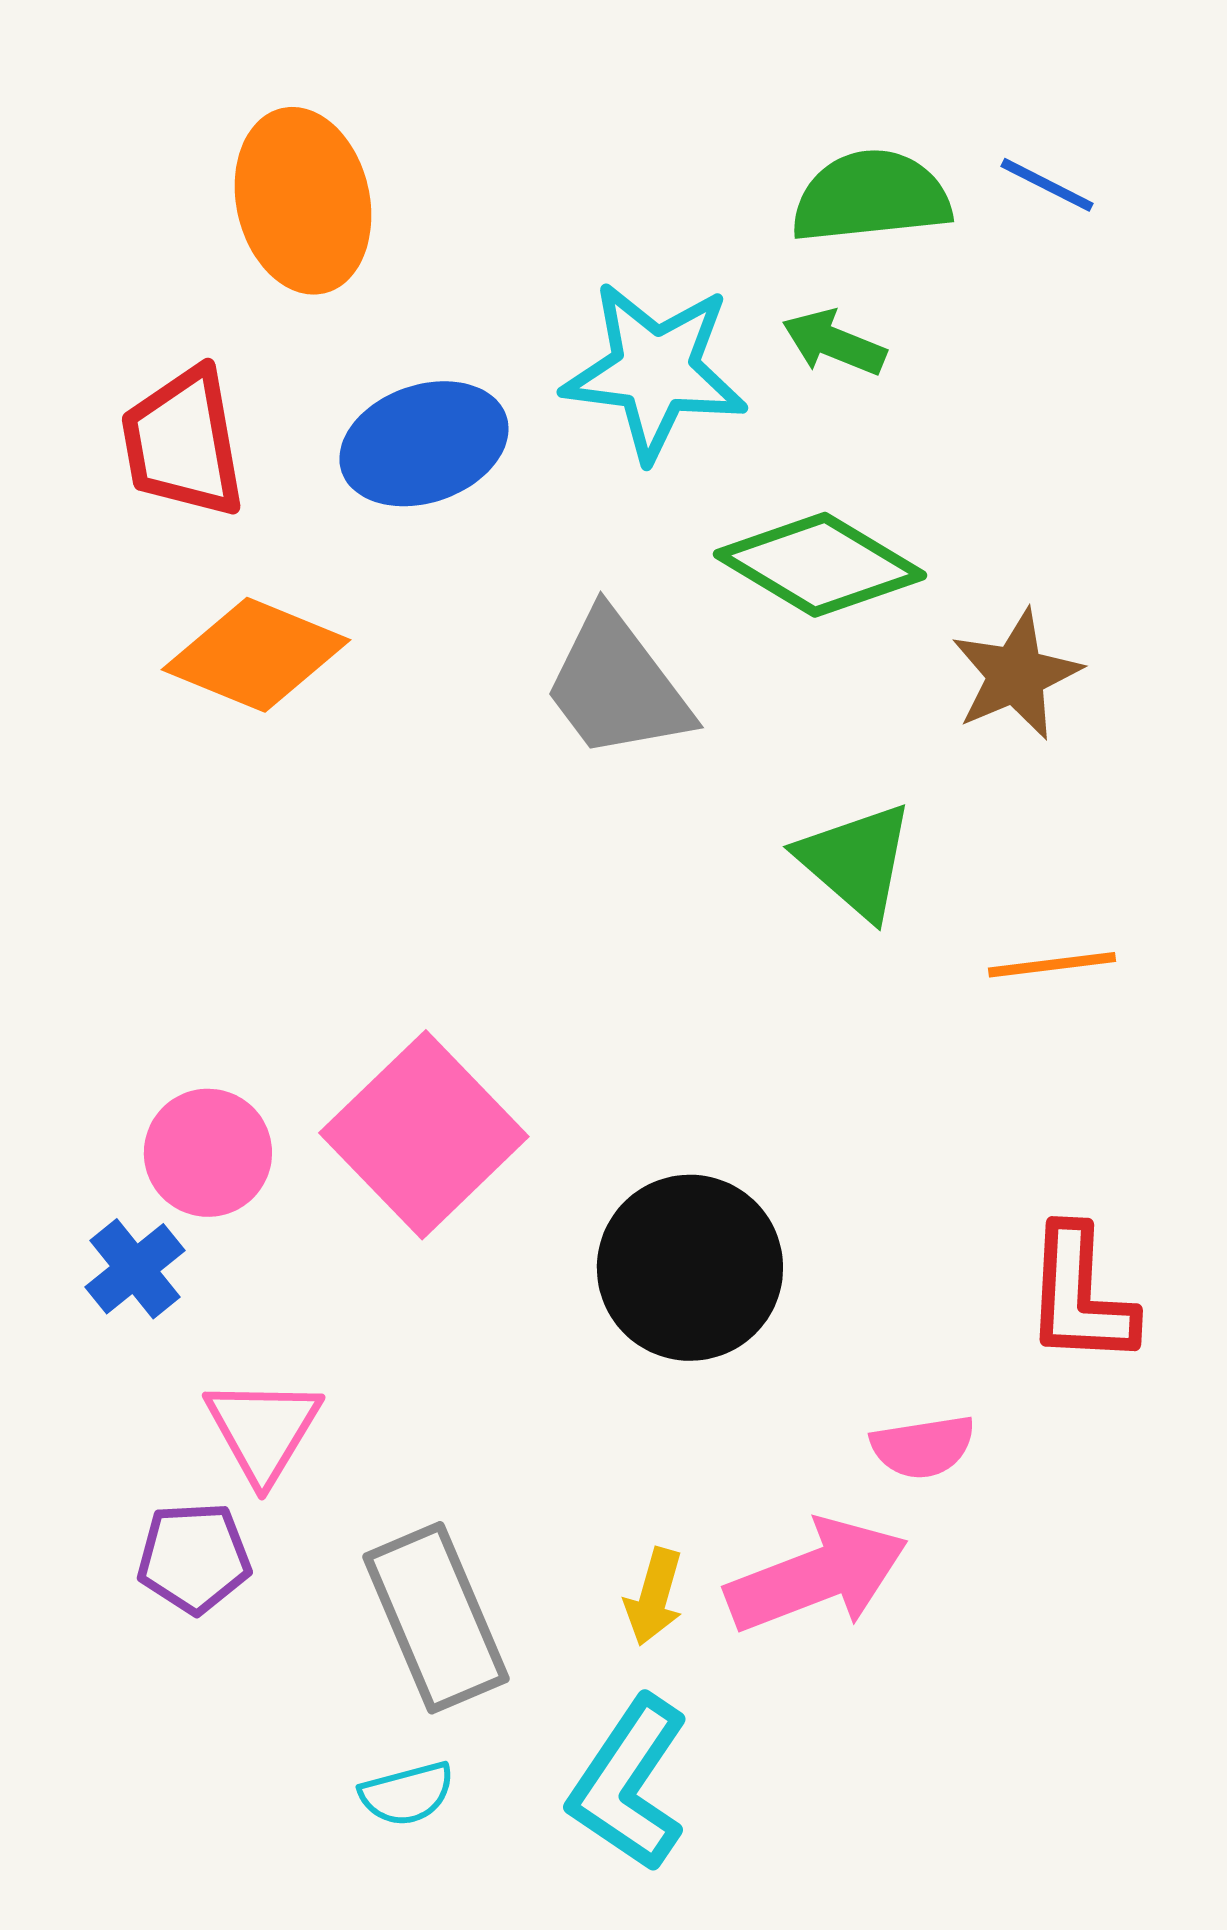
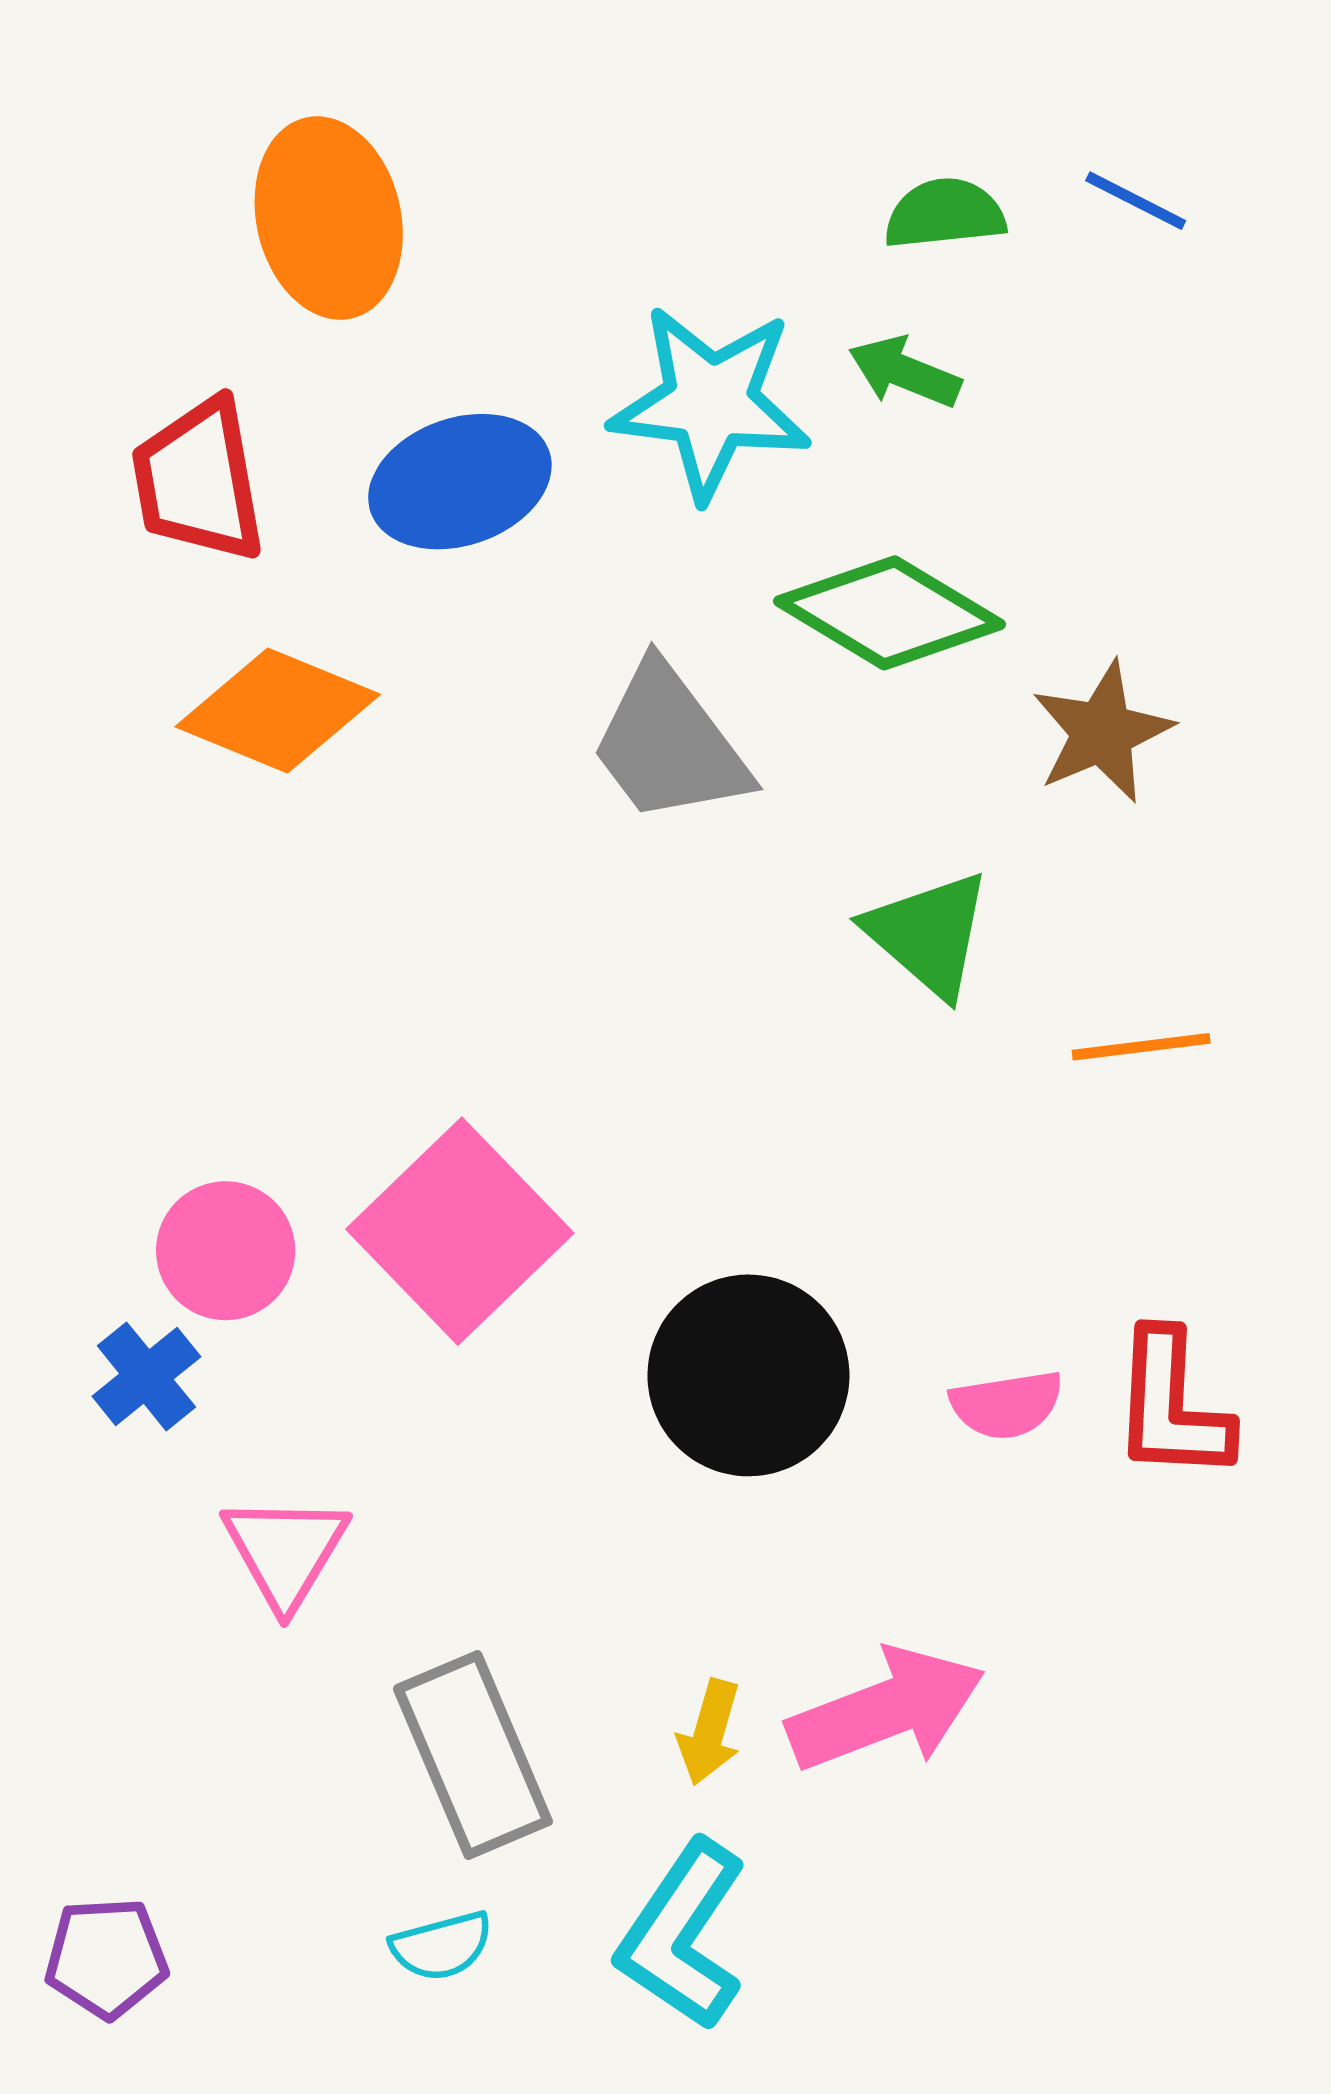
green semicircle: (871, 197) -> (945, 214), size x0.7
pink semicircle: (923, 1447) -> (1007, 1405), moved
purple pentagon: (194, 1558) -> (106, 1958), moved

